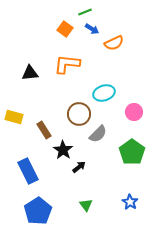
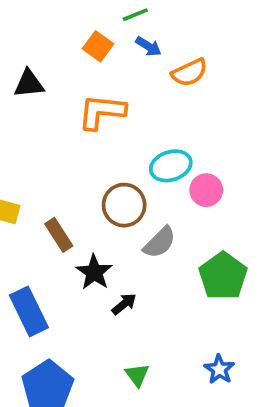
black triangle: (30, 73) -> (29, 84), moved
pink circle: (134, 112) -> (206, 190), moved

